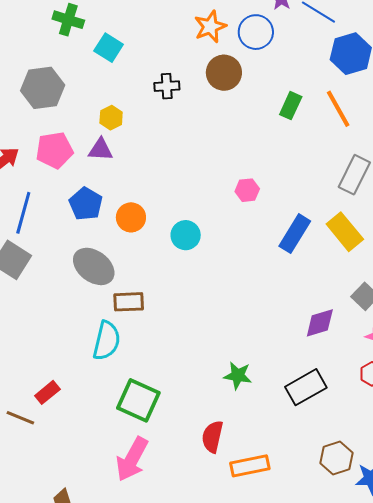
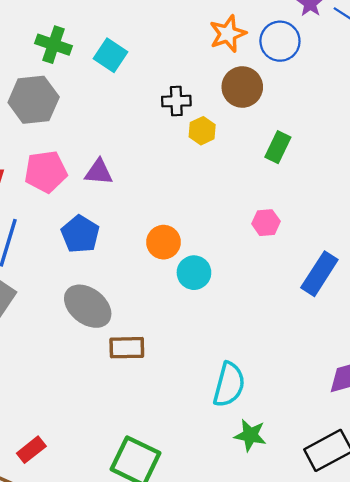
green cross: (68, 20) -> (54, 45), moved
green rectangle: (291, 106) -> (278, 147), moved
yellow hexagon: (111, 118) -> (202, 131), moved
orange circle: (131, 217) -> (163, 242), moved
cyan semicircle: (107, 341) -> (229, 385), moved

